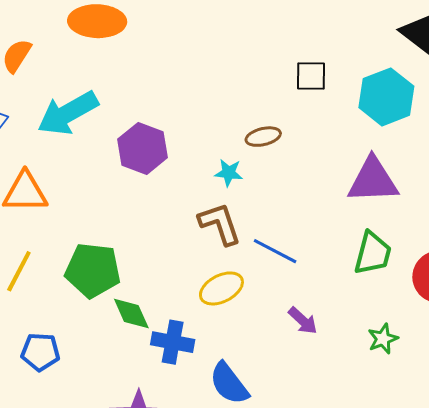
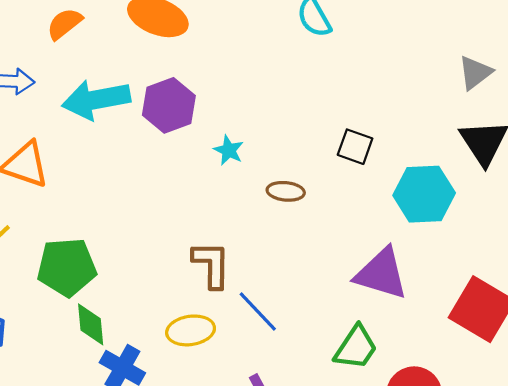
purple hexagon: (143, 148) -> (169, 105), moved
cyan star: (229, 173) -> (229, 150), moved
green pentagon: (93, 270) -> (67, 267), turned -30

